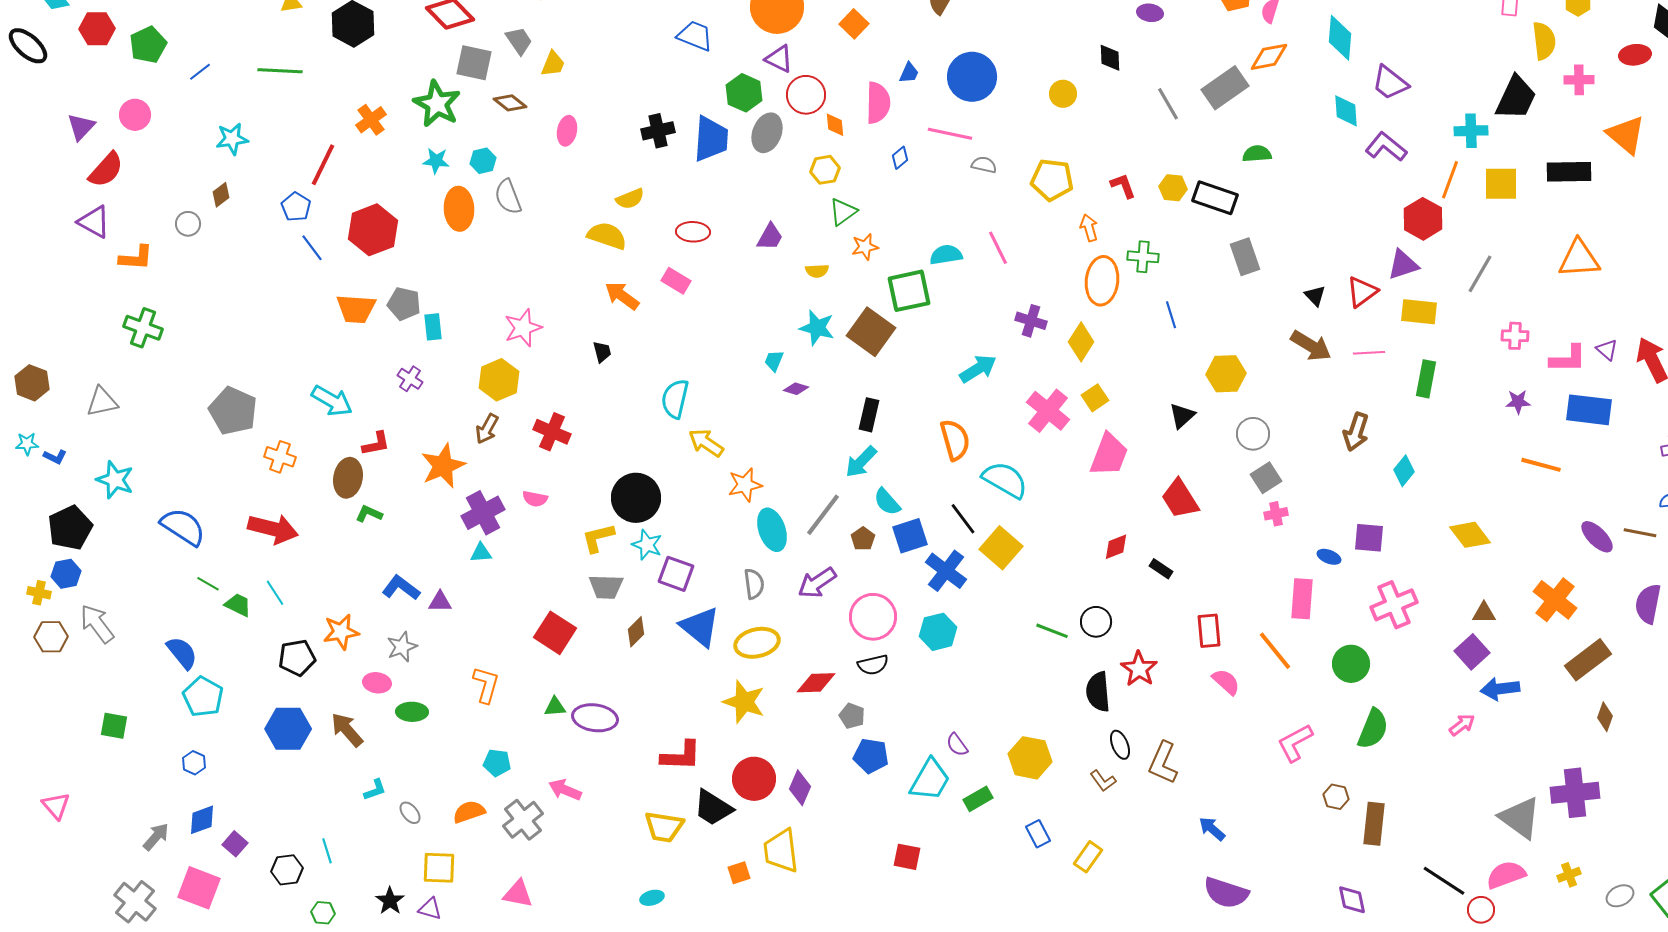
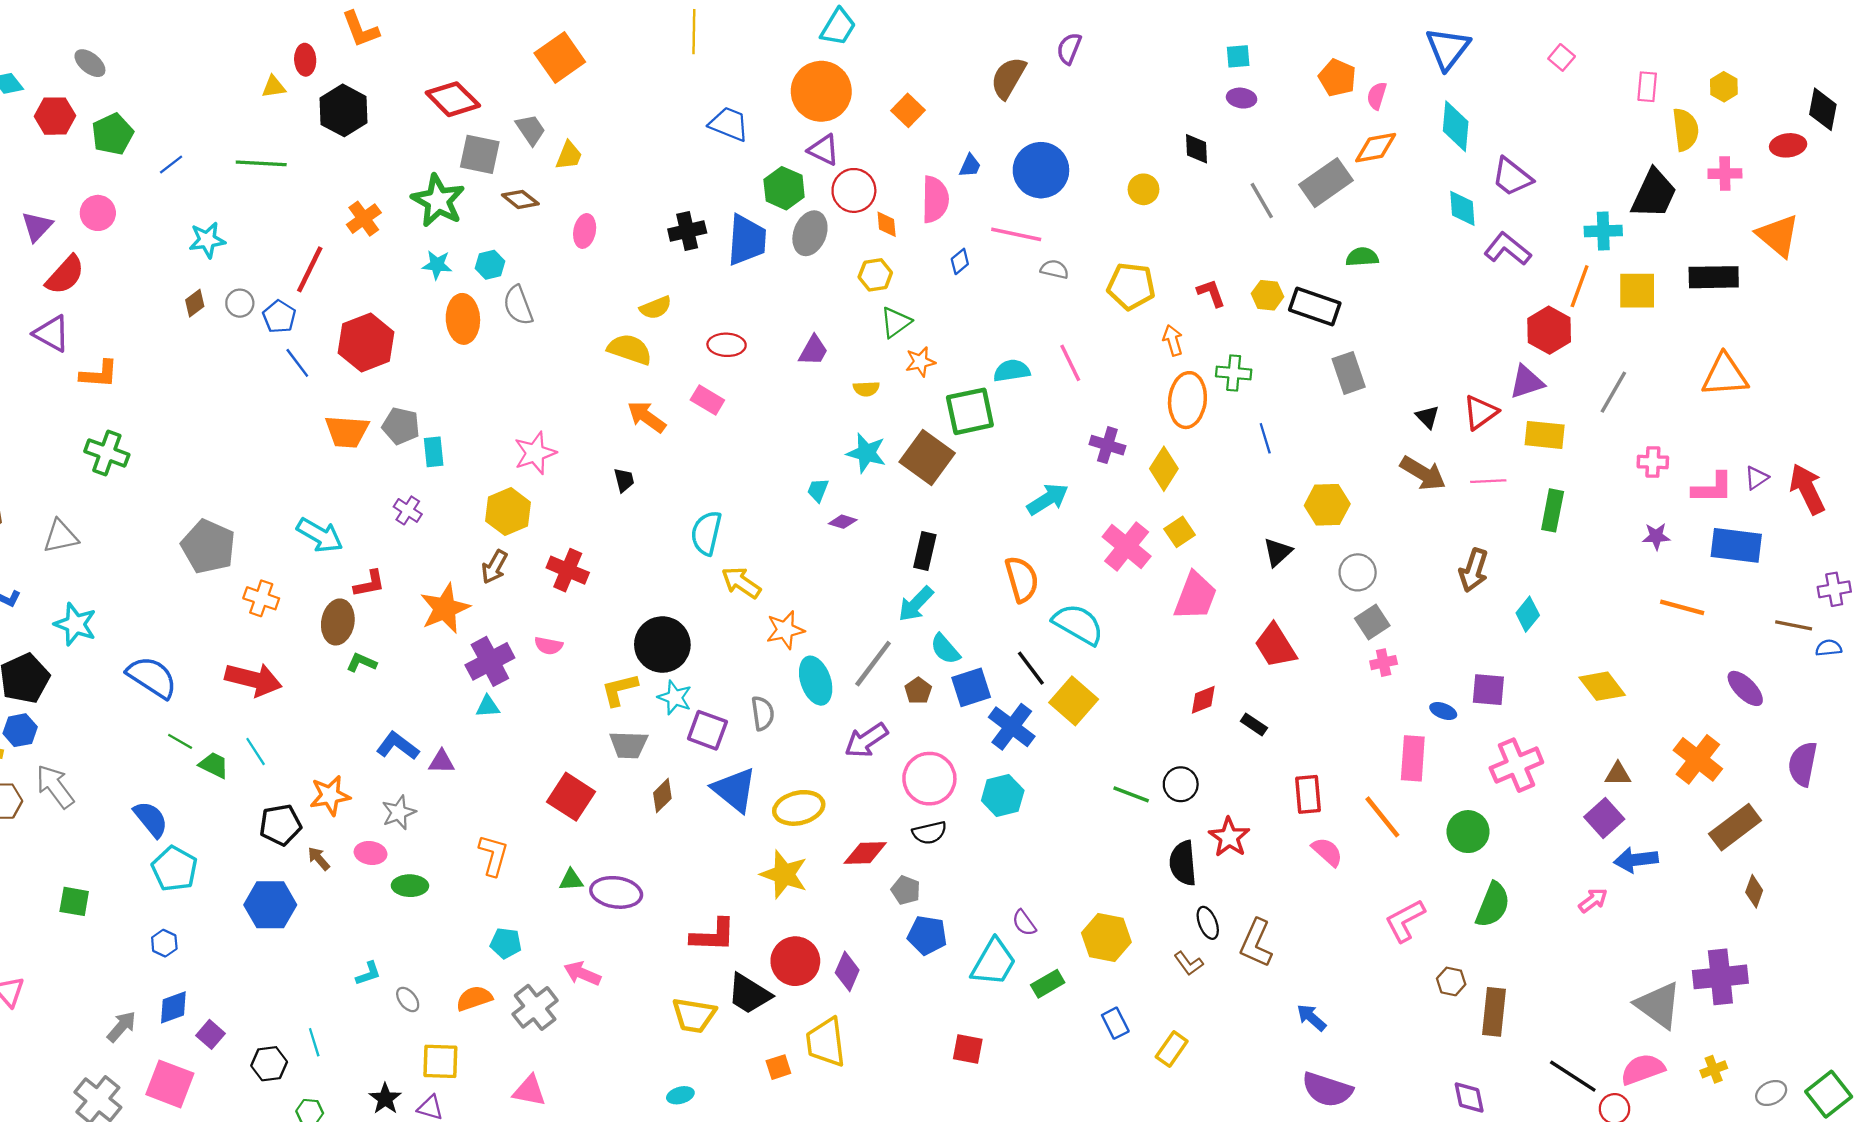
gray circle: (188, 224) -> (240, 303), moved
purple triangle: (1607, 350) -> (1756, 478), turned 45
brown line: (1640, 533) -> (1794, 625), moved
gray semicircle: (754, 584) -> (763, 713), moved
brown arrow: (347, 730) -> (319, 859), moved, size x0.6

